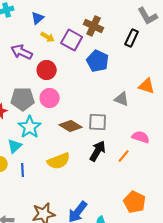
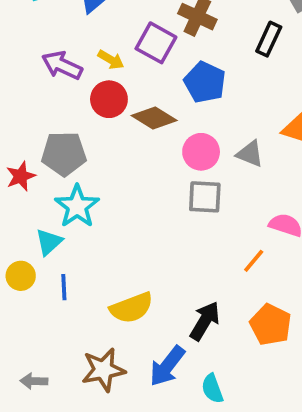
yellow arrow: (48, 37) -> (111, 60), moved
pink circle: (50, 98) -> (201, 152), moved
brown diamond: (71, 126) -> (154, 118), moved
black arrow: (98, 151) -> (205, 321), moved
yellow semicircle: (59, 161) -> (132, 308), moved
orange pentagon: (135, 202) -> (271, 325), moved

